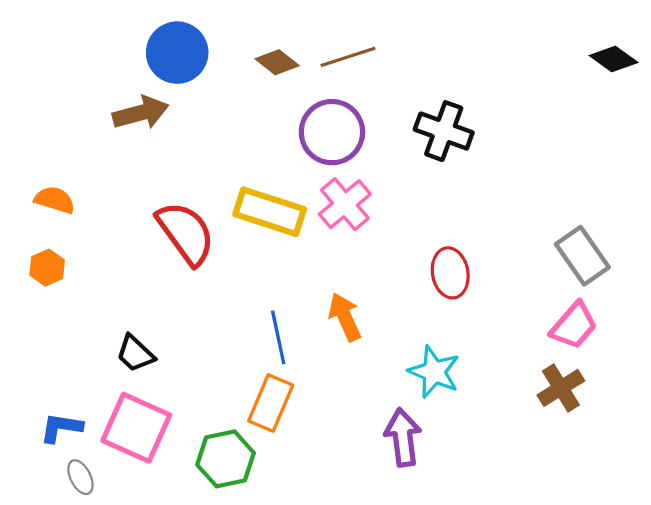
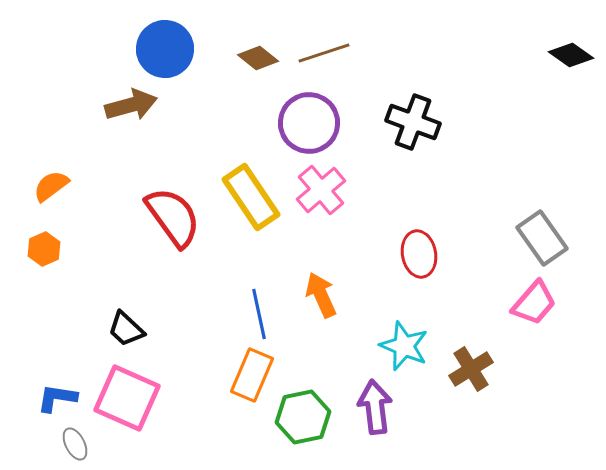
orange semicircle: (55, 200) -> (51, 186), turned -54
yellow rectangle: (270, 212) -> (251, 197), turned 38
brown cross: (561, 388) -> (471, 369), moved
green hexagon: (226, 459) -> (303, 417), moved

